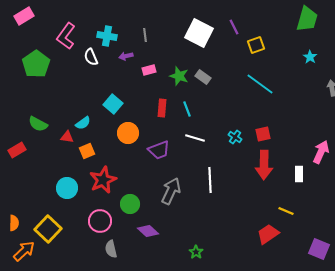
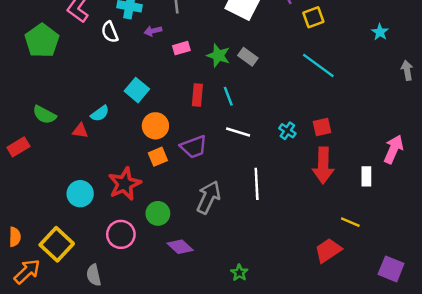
orange square: (87, 151) -> (158, 157), moved
gray semicircle: (111, 249) -> (94, 275), moved

